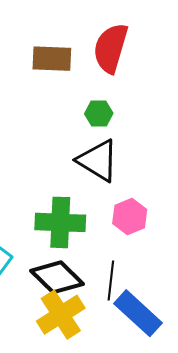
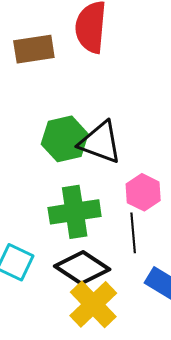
green hexagon: (99, 113) -> (65, 139), moved, size x1.6
black line: (111, 281) -> (133, 233), moved

